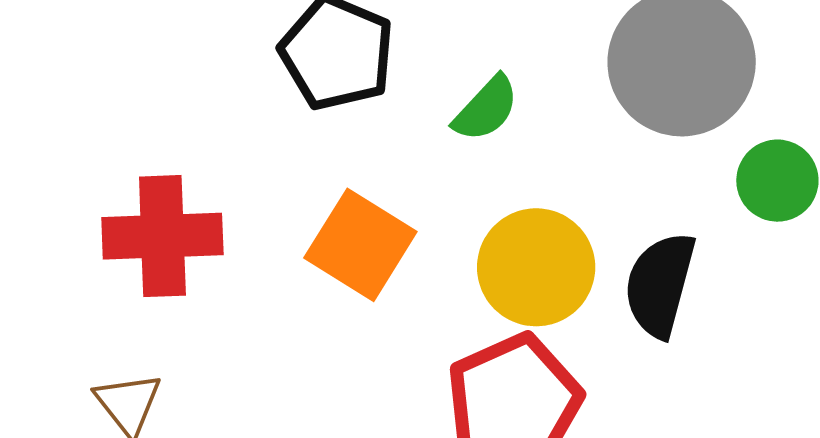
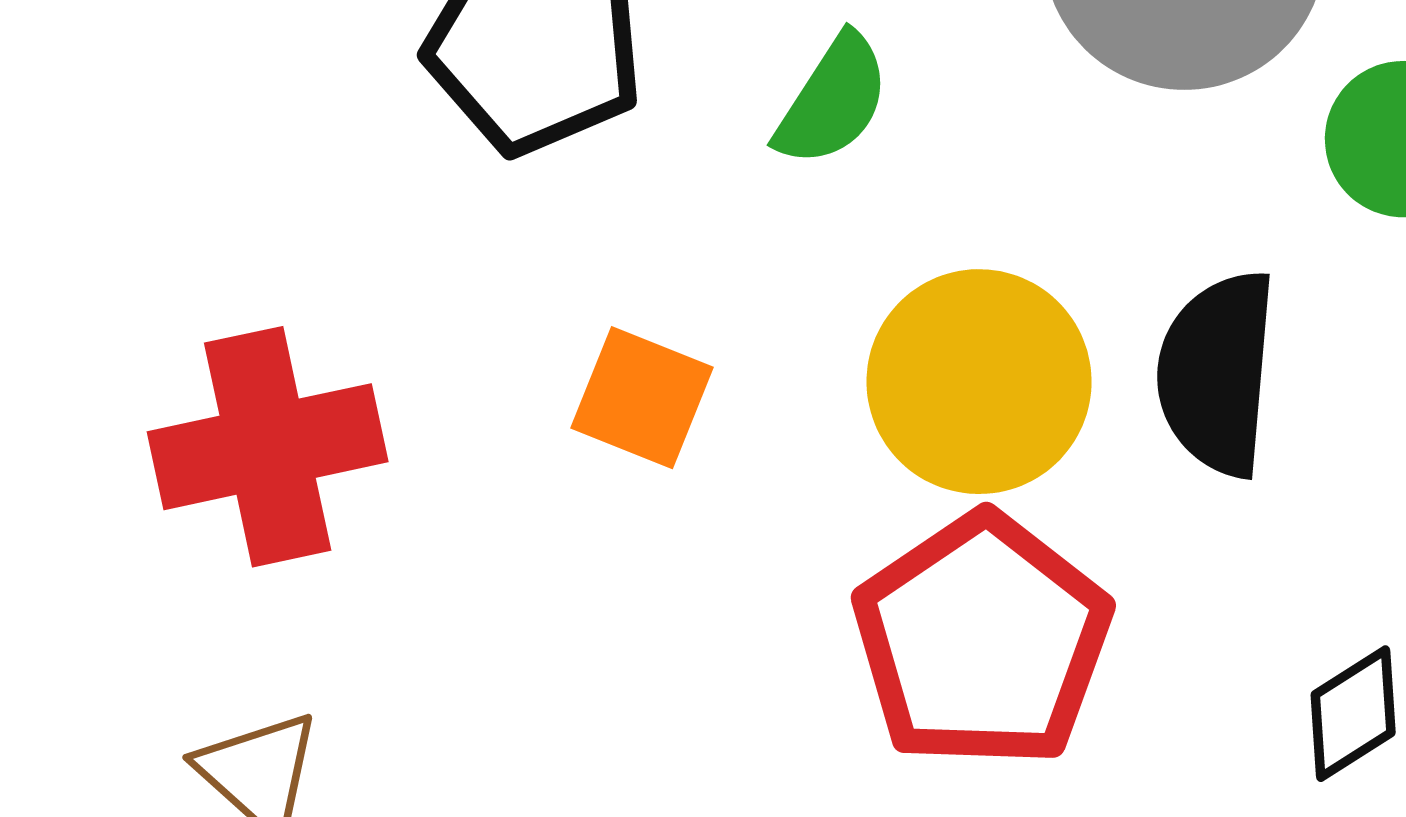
orange square: (360, 245) -> (642, 398), size x0.7

